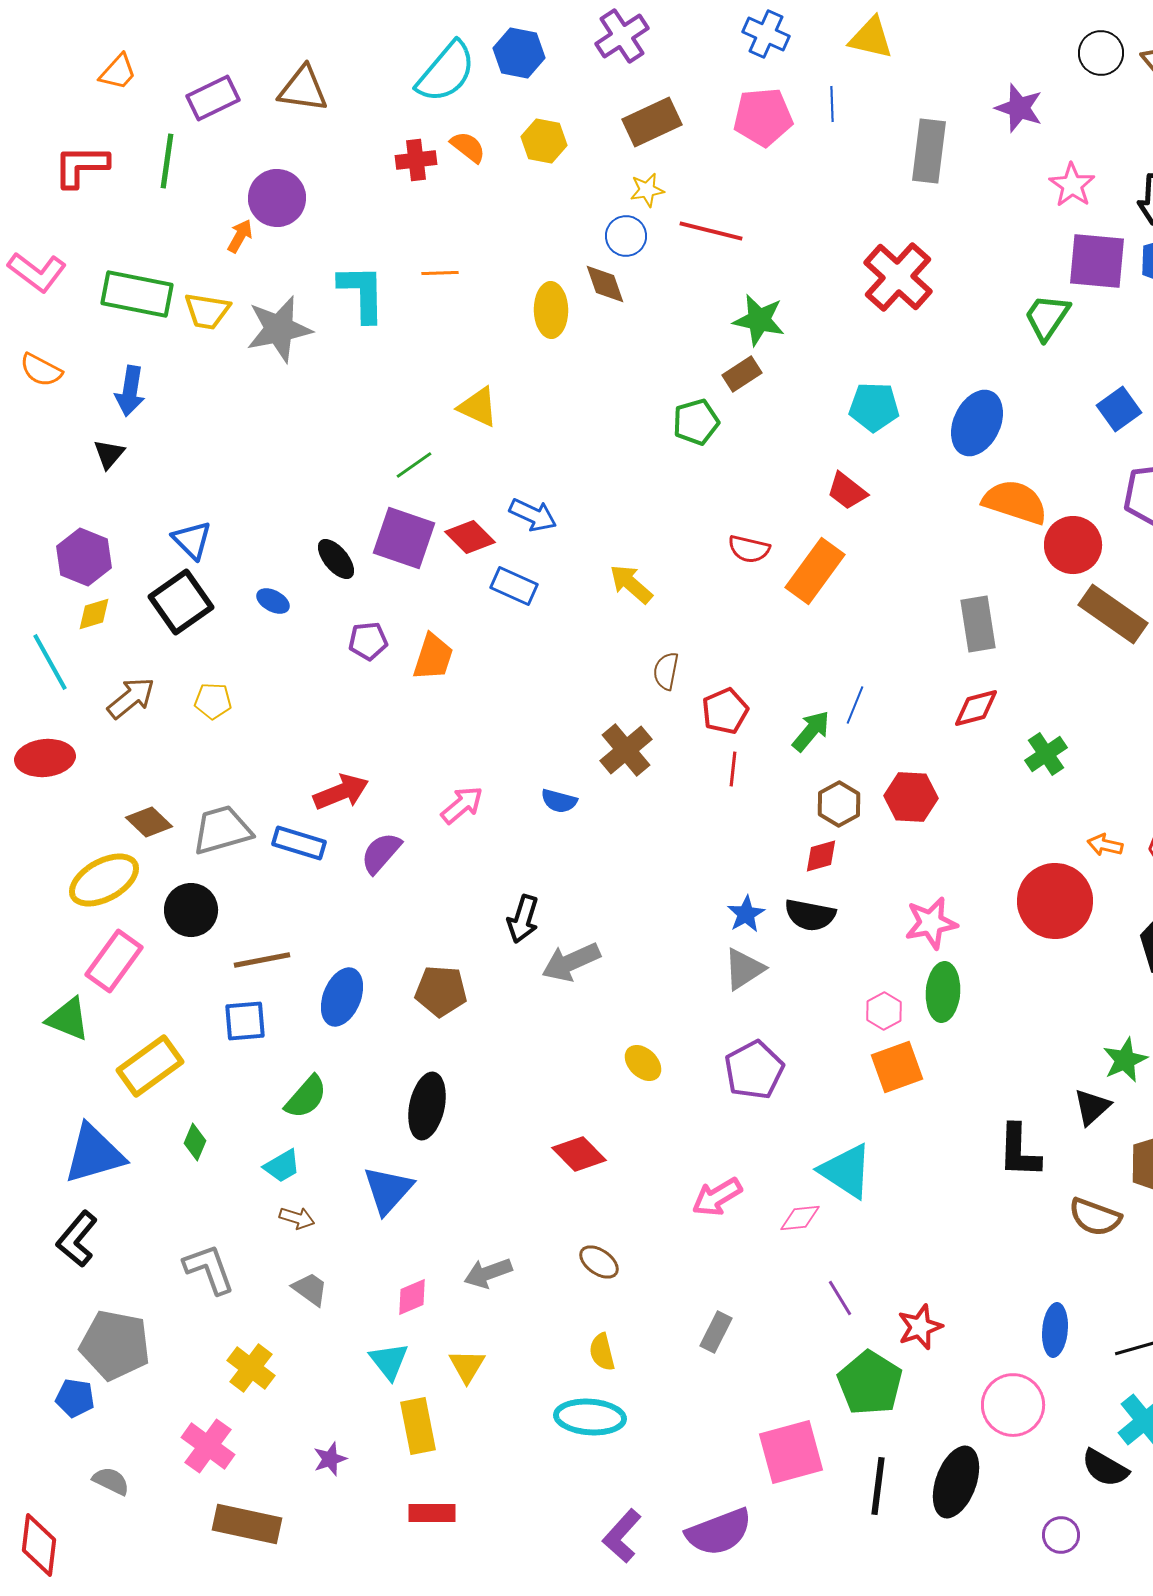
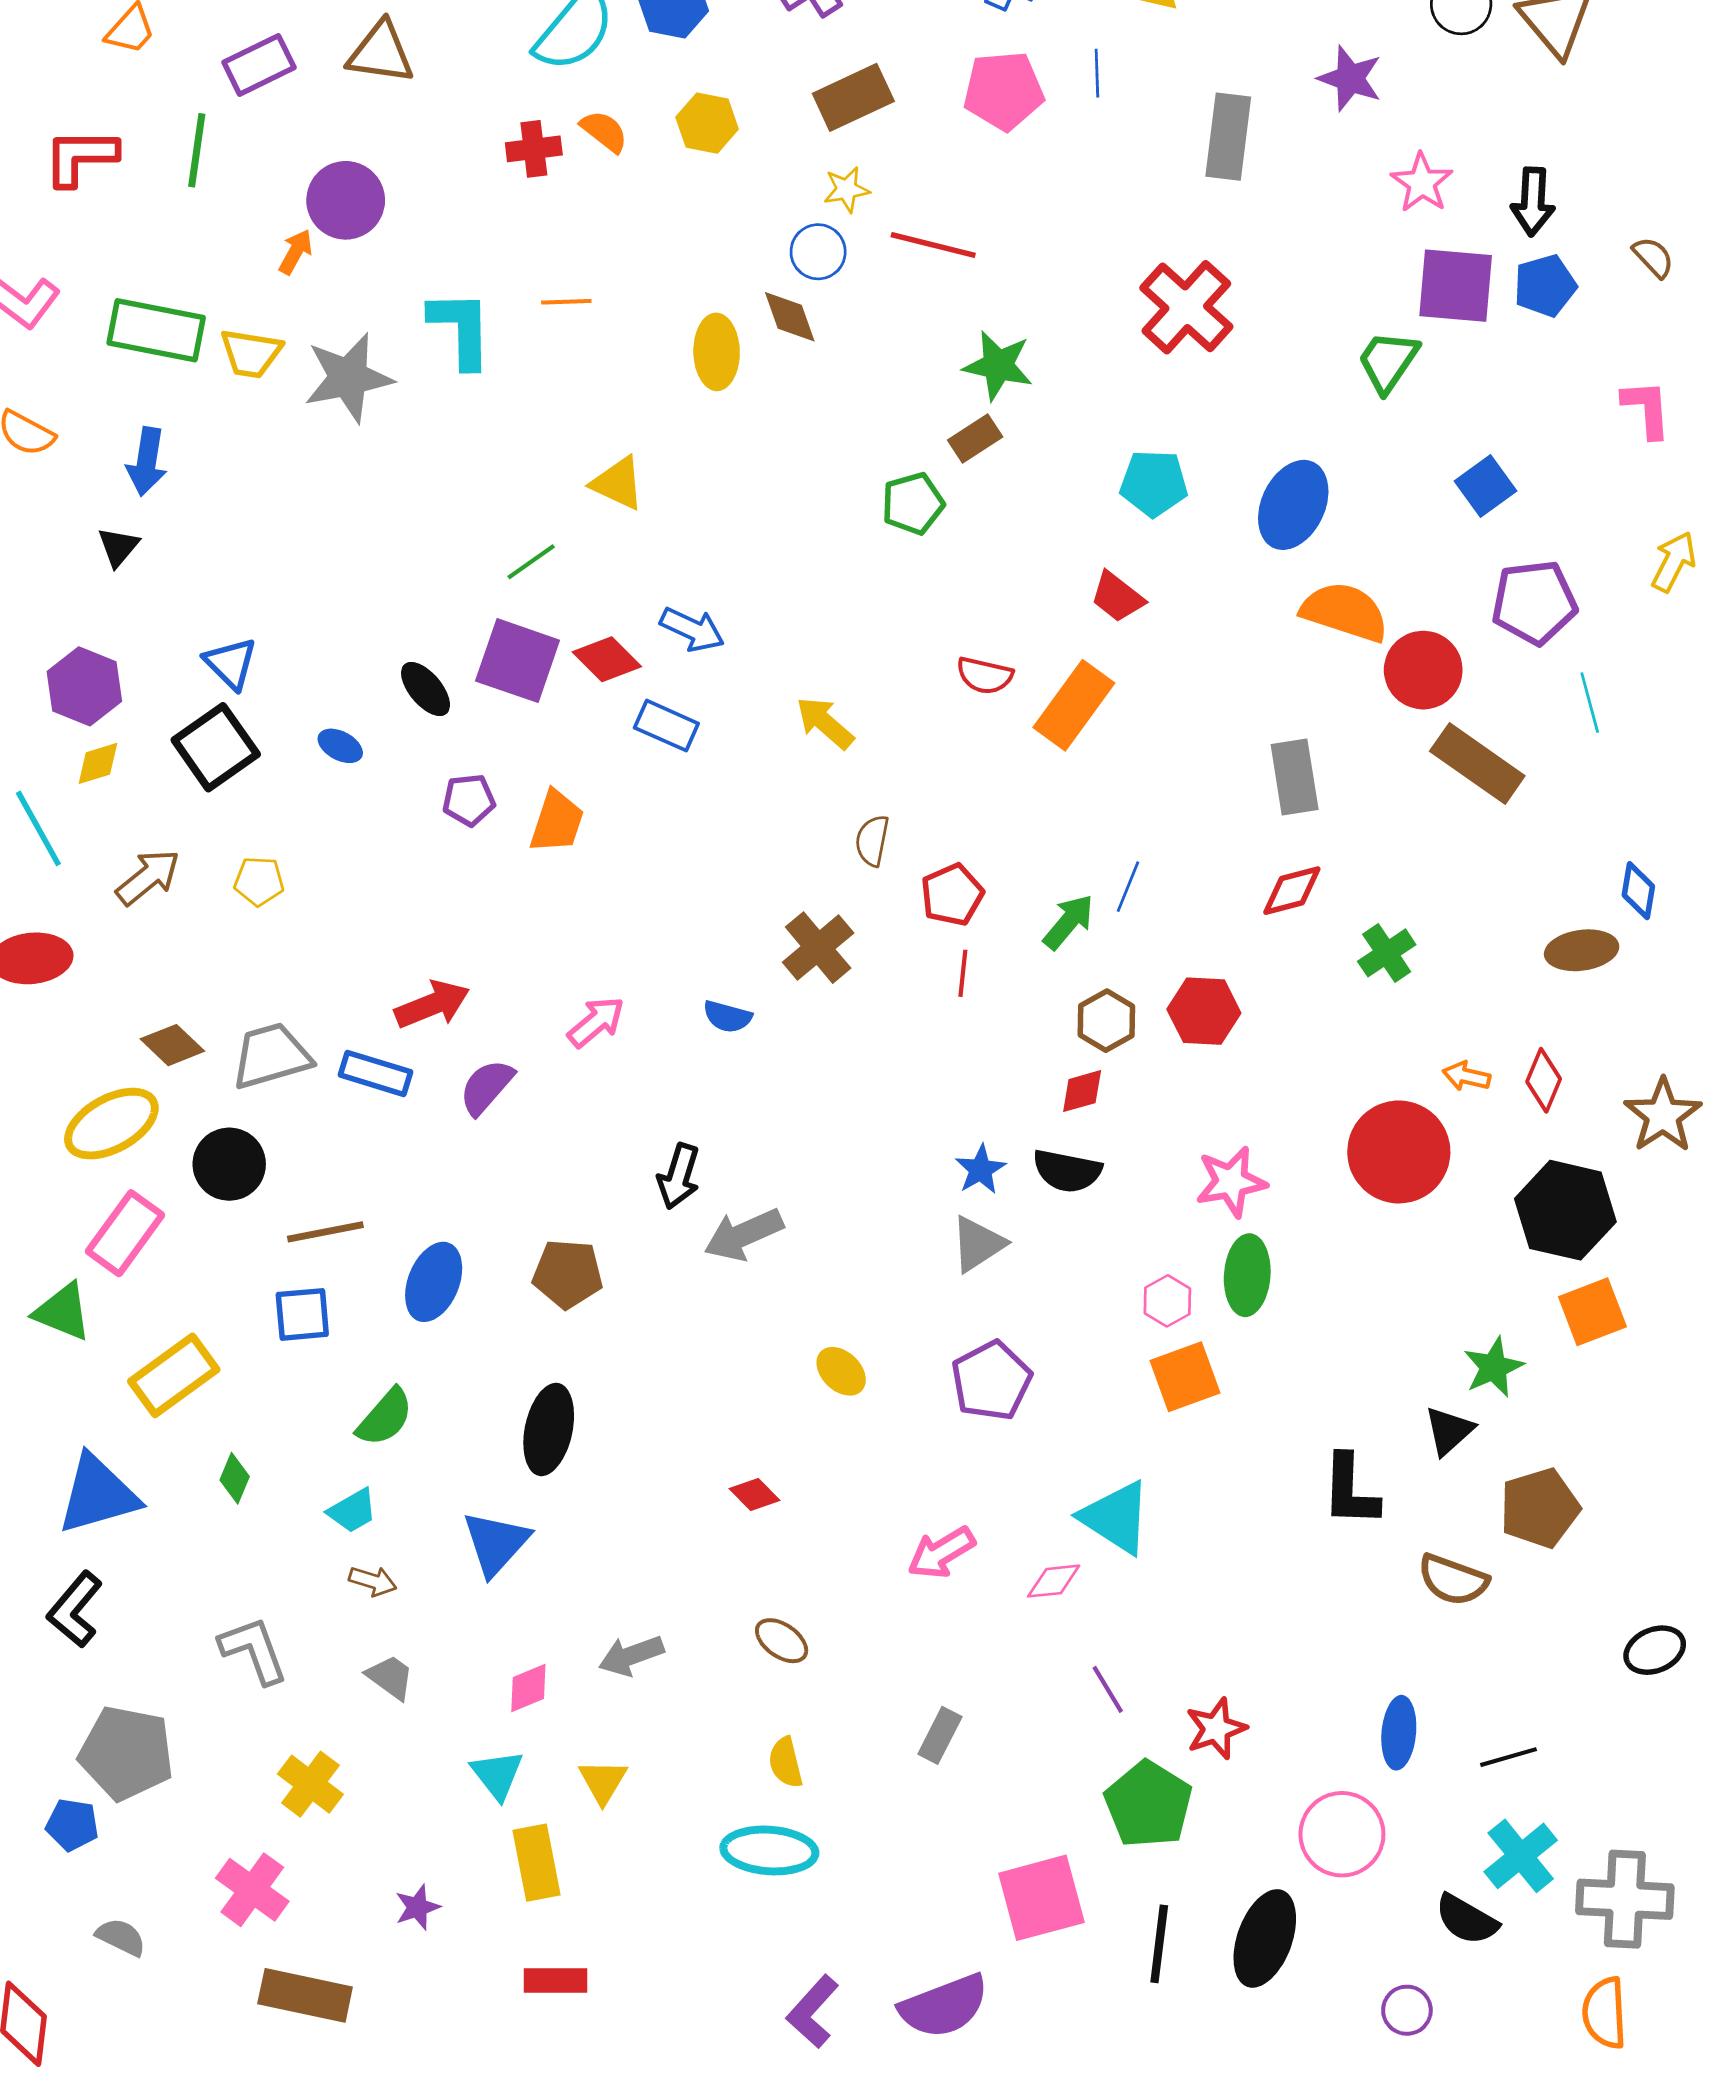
red diamond: (579, 1154) -> (754, 1494), size x0.7

